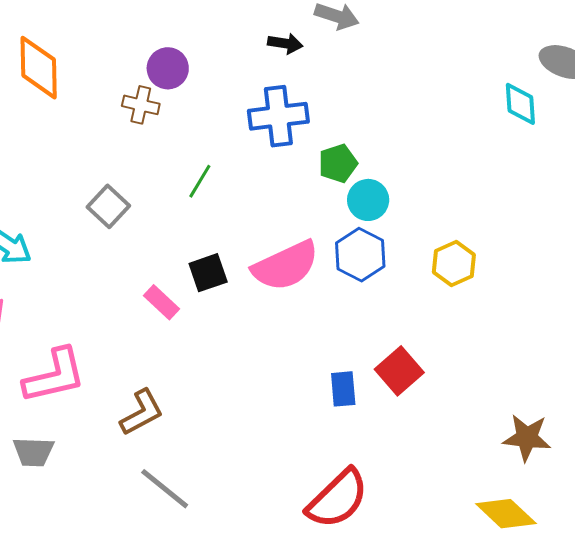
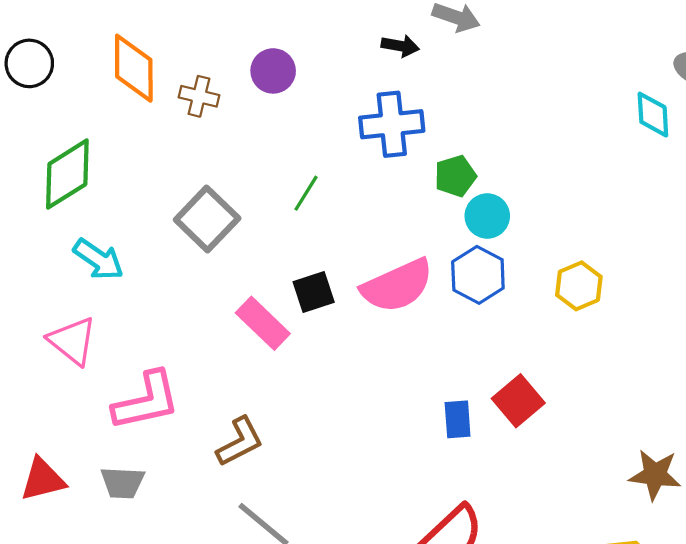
brown cross: (141, 105) -> (199, 96), moved
gray square: (108, 206) -> (207, 219), size x1.4
pink rectangle: (161, 302) -> (263, 323), size x1.4

